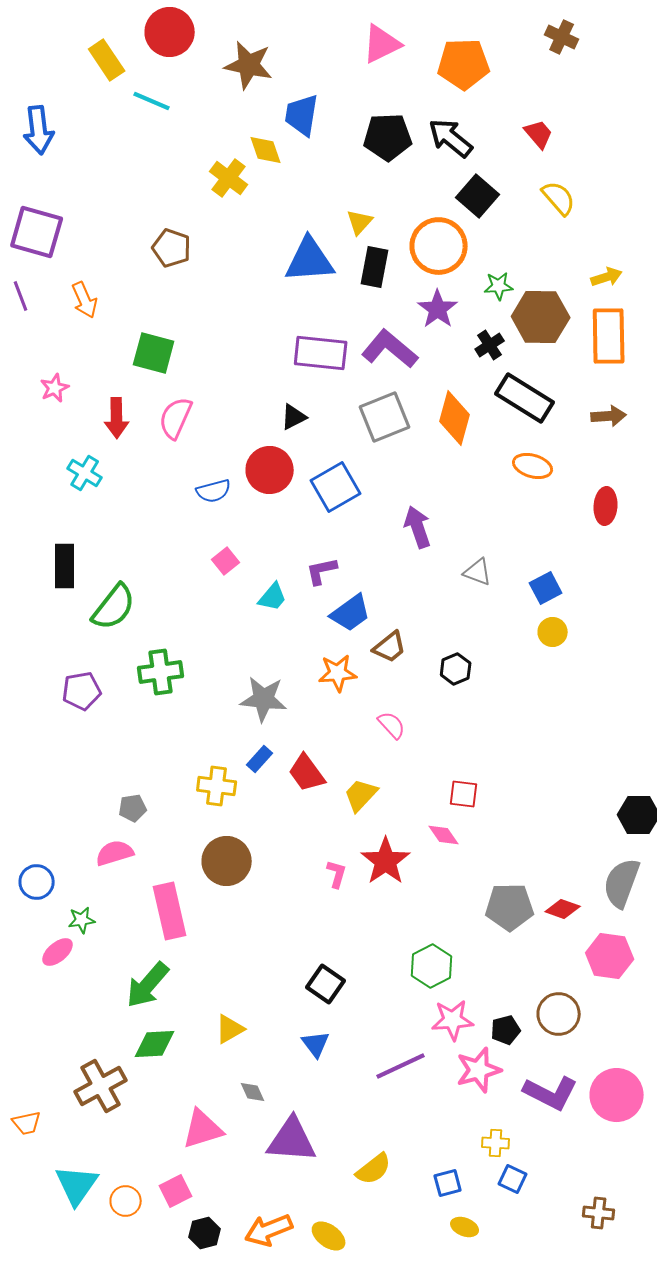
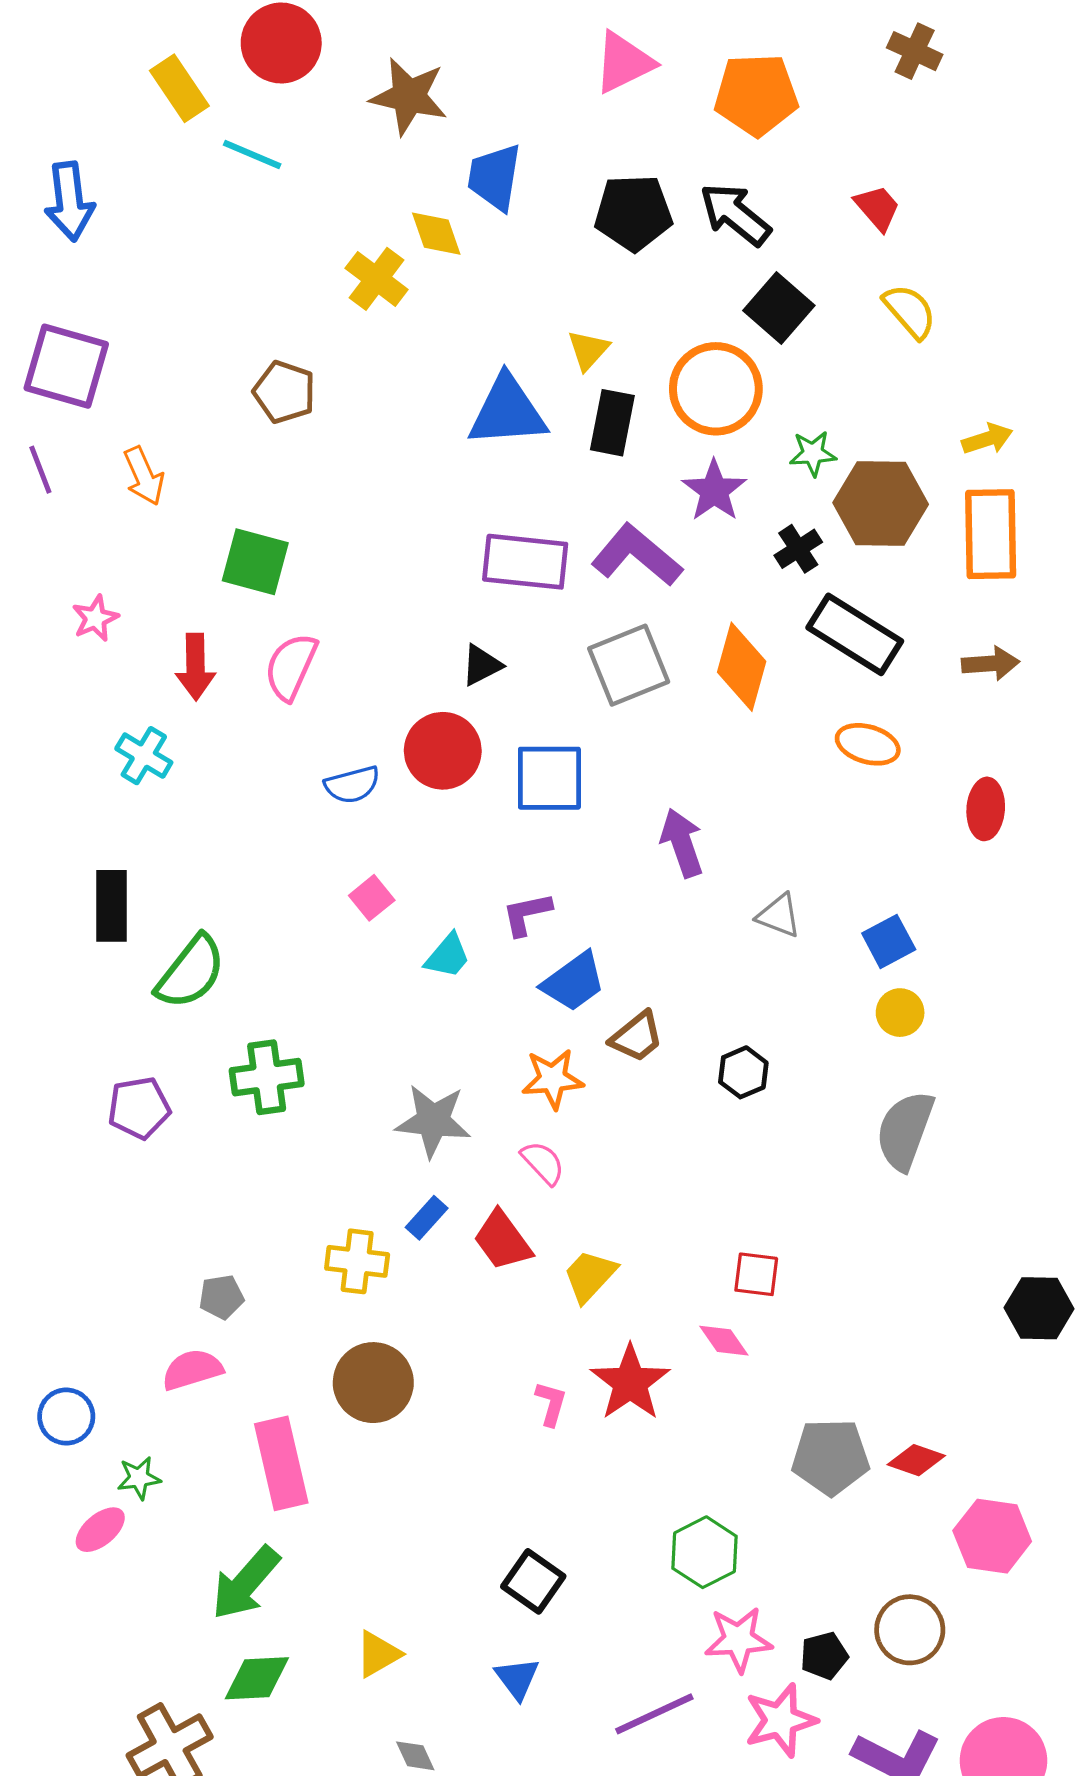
blue square: (336, 487) -> (549, 778), turned 30
pink semicircle: (392, 725) -> (543, 1163), moved
gray semicircle: (622, 883) -> (905, 1130), moved

